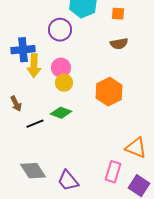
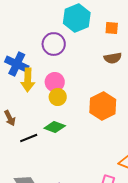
blue cross: (23, 50) -> (17, 64), turned 30

